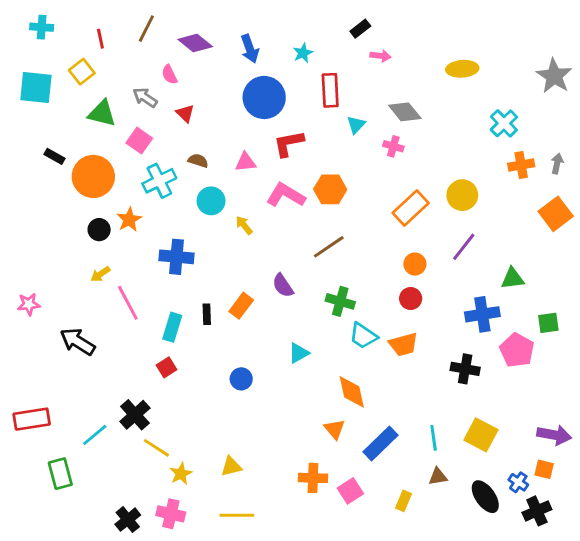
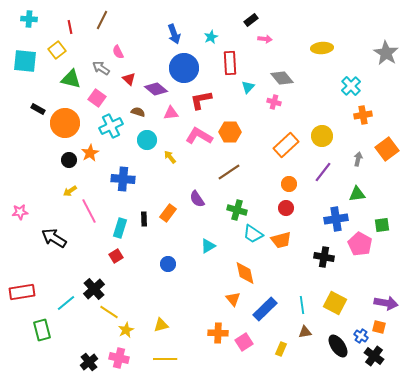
purple diamond: (195, 43) -> (156, 89), moved
gray arrow: (557, 164) -> (358, 159), moved
black cross: (537, 511) -> (374, 356), turned -30

